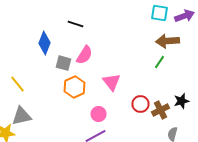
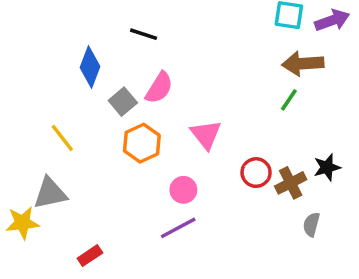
gray square: (64, 63) -> (123, 102), turned 35
yellow line: (18, 84) -> (62, 138), moved

